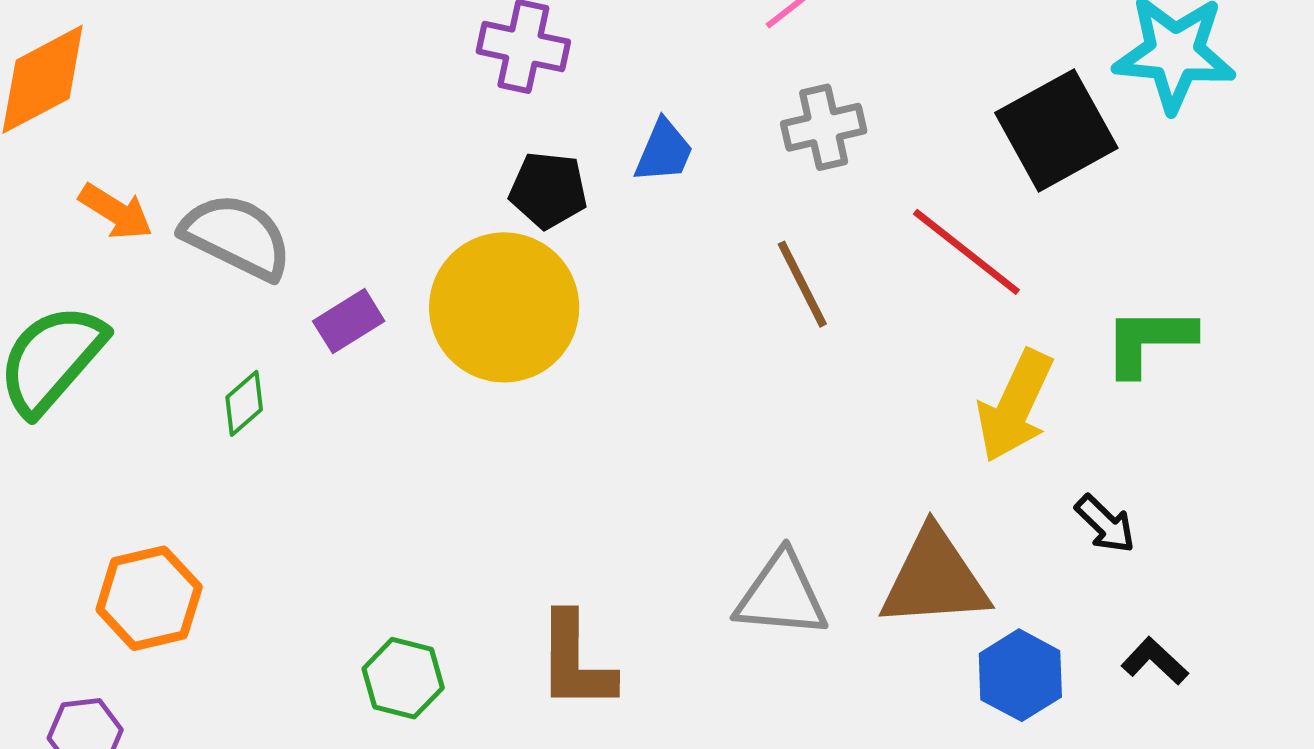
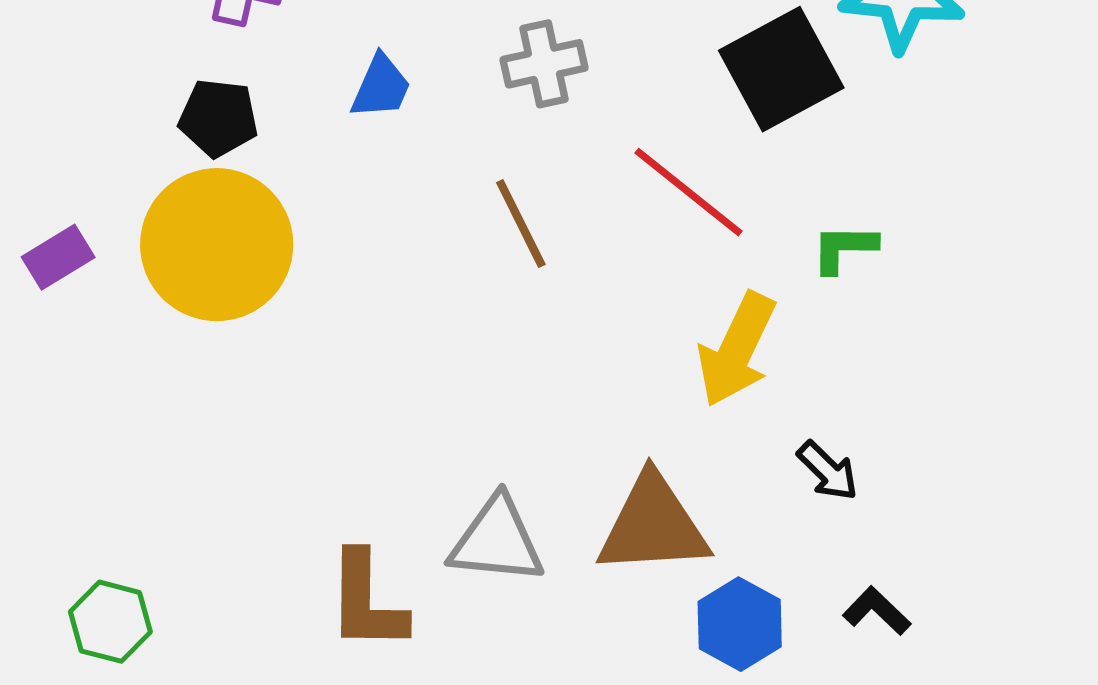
black pentagon: (548, 190) -> (218, 118), moved
green L-shape: (1149, 341) -> (844, 248), moved, size x0.7
brown L-shape: (575, 661) -> (367, 601), moved

